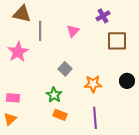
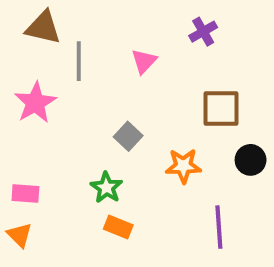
brown square: (117, 41) -> (221, 109), moved
purple line: (95, 118) -> (219, 227), moved
orange triangle: (10, 119) -> (20, 235), turned -32

